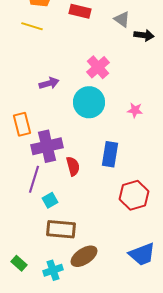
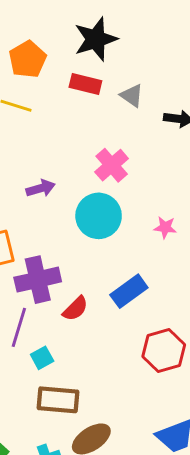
gray triangle: (122, 19) -> (132, 96), moved
blue rectangle: (110, 154) -> (129, 291), turned 45
red semicircle: (73, 166) -> (75, 309), turned 60

